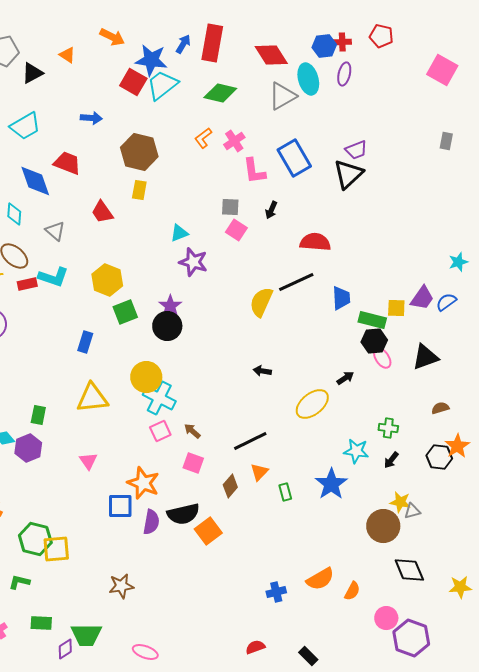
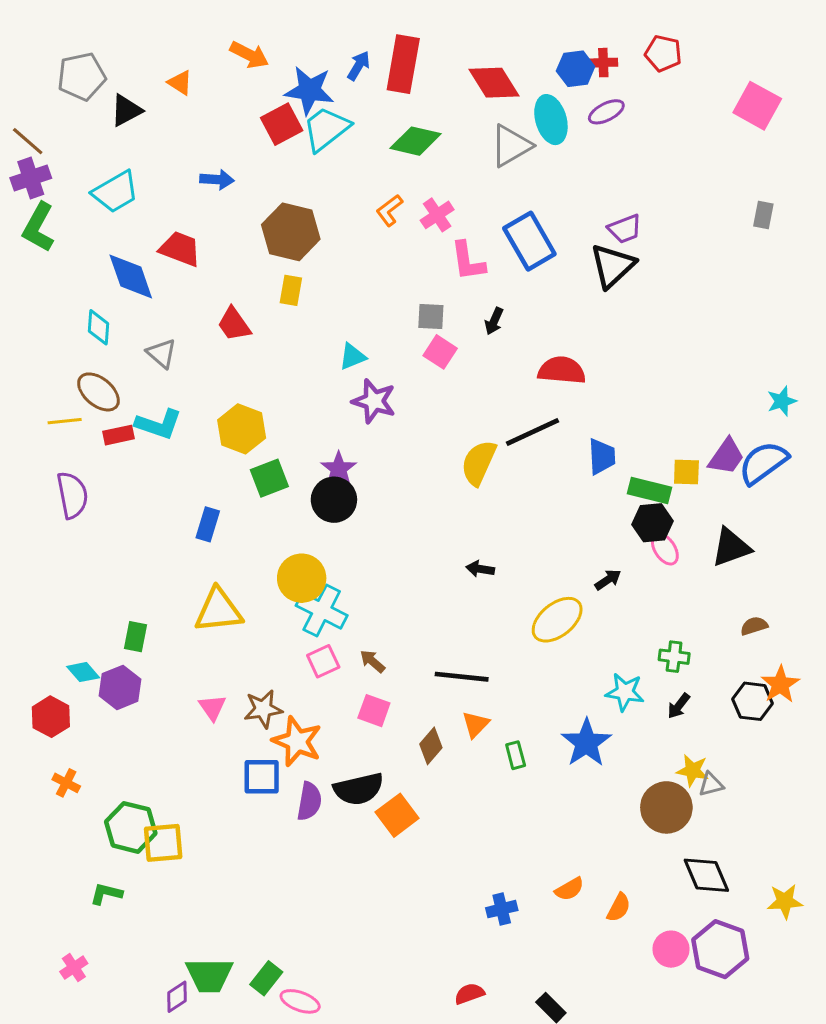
purple ellipse: (344, 74) -> (606, 112), turned 50
red square: (133, 82) -> (282, 124), turned 32
blue semicircle: (446, 302) -> (763, 463), size x1.6
black line: (250, 441) -> (462, 677), turned 32
orange semicircle: (320, 579) -> (569, 889), size x0.7
brown star: (121, 586) -> (263, 709), moved
green rectangle: (41, 623) -> (266, 978), moved, turned -55
purple hexagon: (411, 638) -> (720, 949), moved

